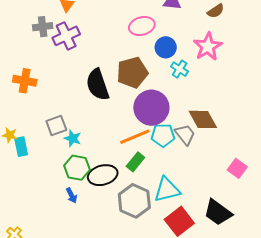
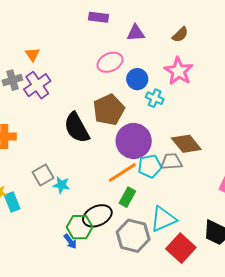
gray trapezoid: (185, 135) -> (171, 162), turned -45
green hexagon: (77, 168) -> (80, 227), moved

